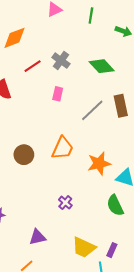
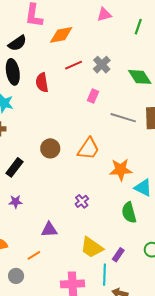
gray line: (92, 110) -> (123, 118), turned 50

